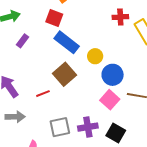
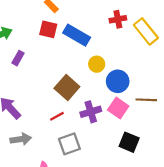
blue rectangle: (67, 42) -> (77, 35), moved
red line: (43, 94) -> (57, 116), moved
purple cross: (88, 127) -> (91, 112), moved

